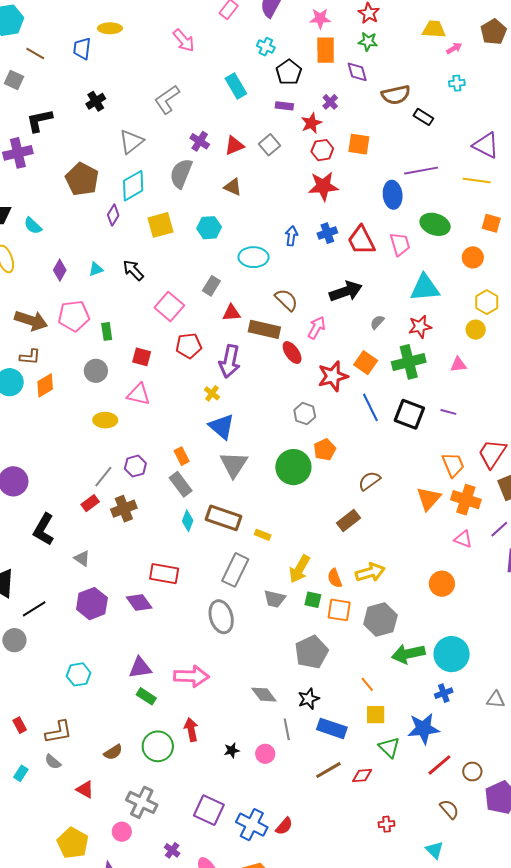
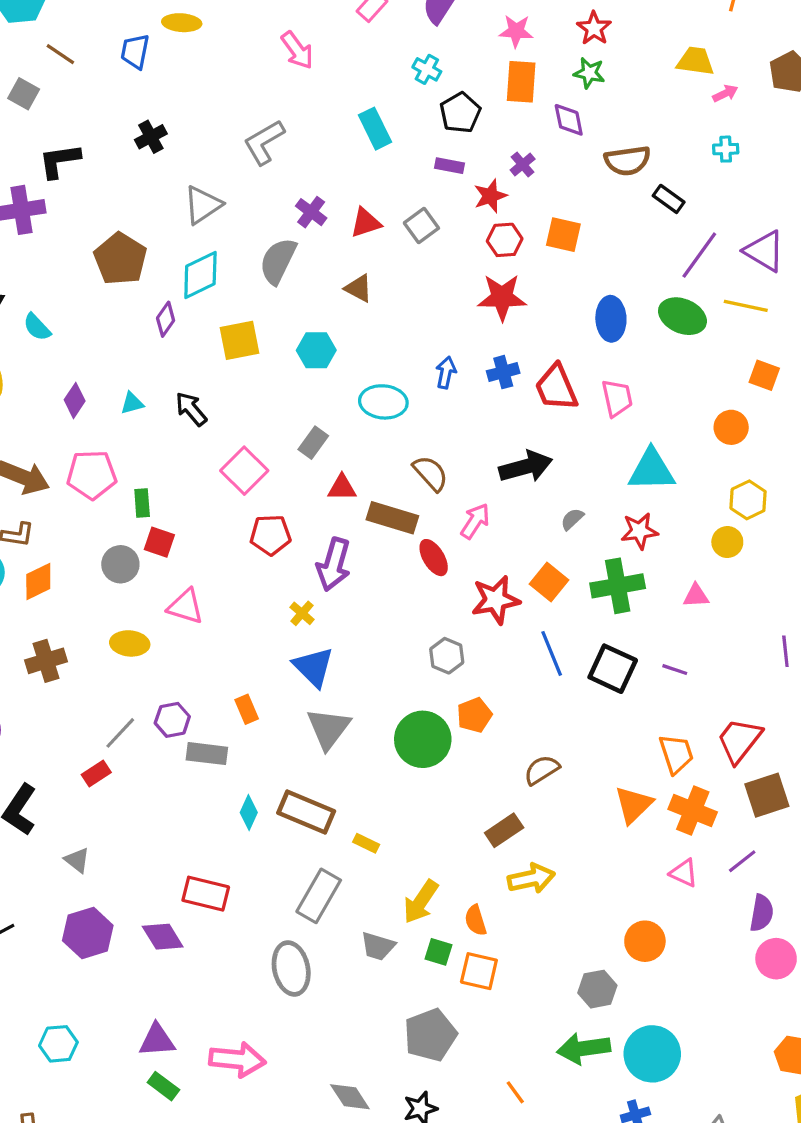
purple line: (421, 171) -> (699, 255), moved, turned -48
green ellipse: (435, 224) -> (682, 316), moved
red square: (142, 357) -> (159, 542), moved
gray rectangle: (181, 484) -> (207, 754), moved, turned -50
brown cross: (124, 509) -> (46, 661), moved
yellow arrow: (370, 572) -> (531, 879), moved
gray hexagon: (380, 620) -> (597, 989), moved, size x0.7

